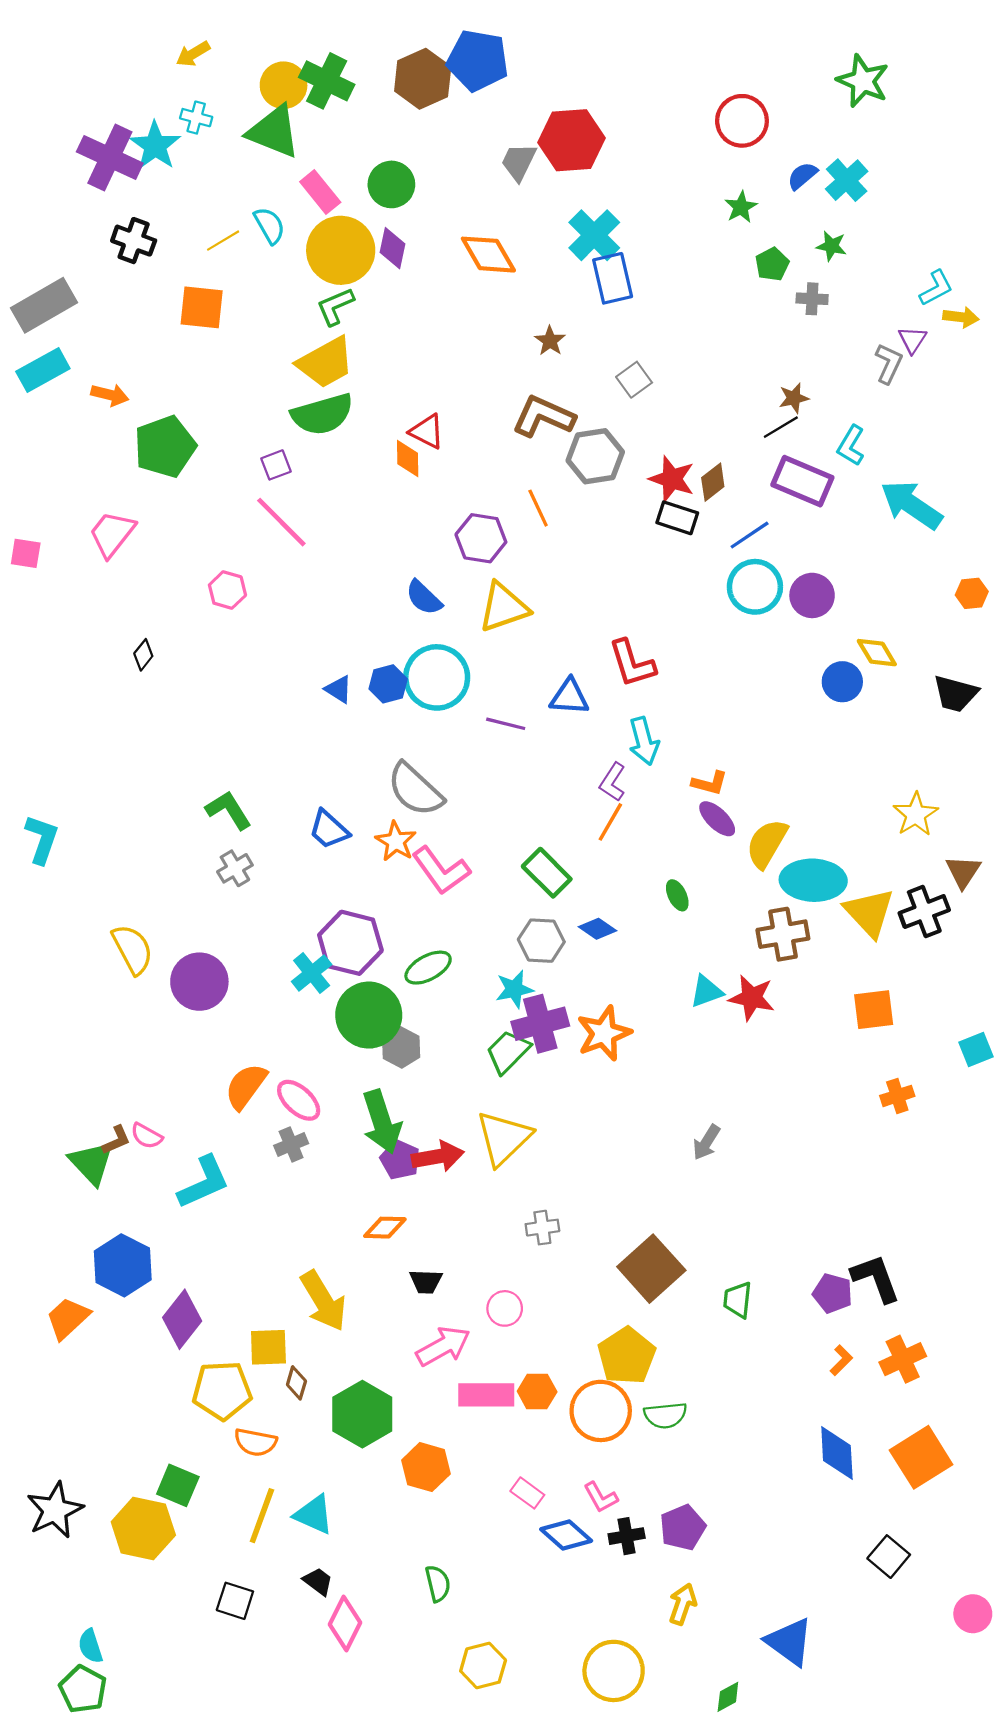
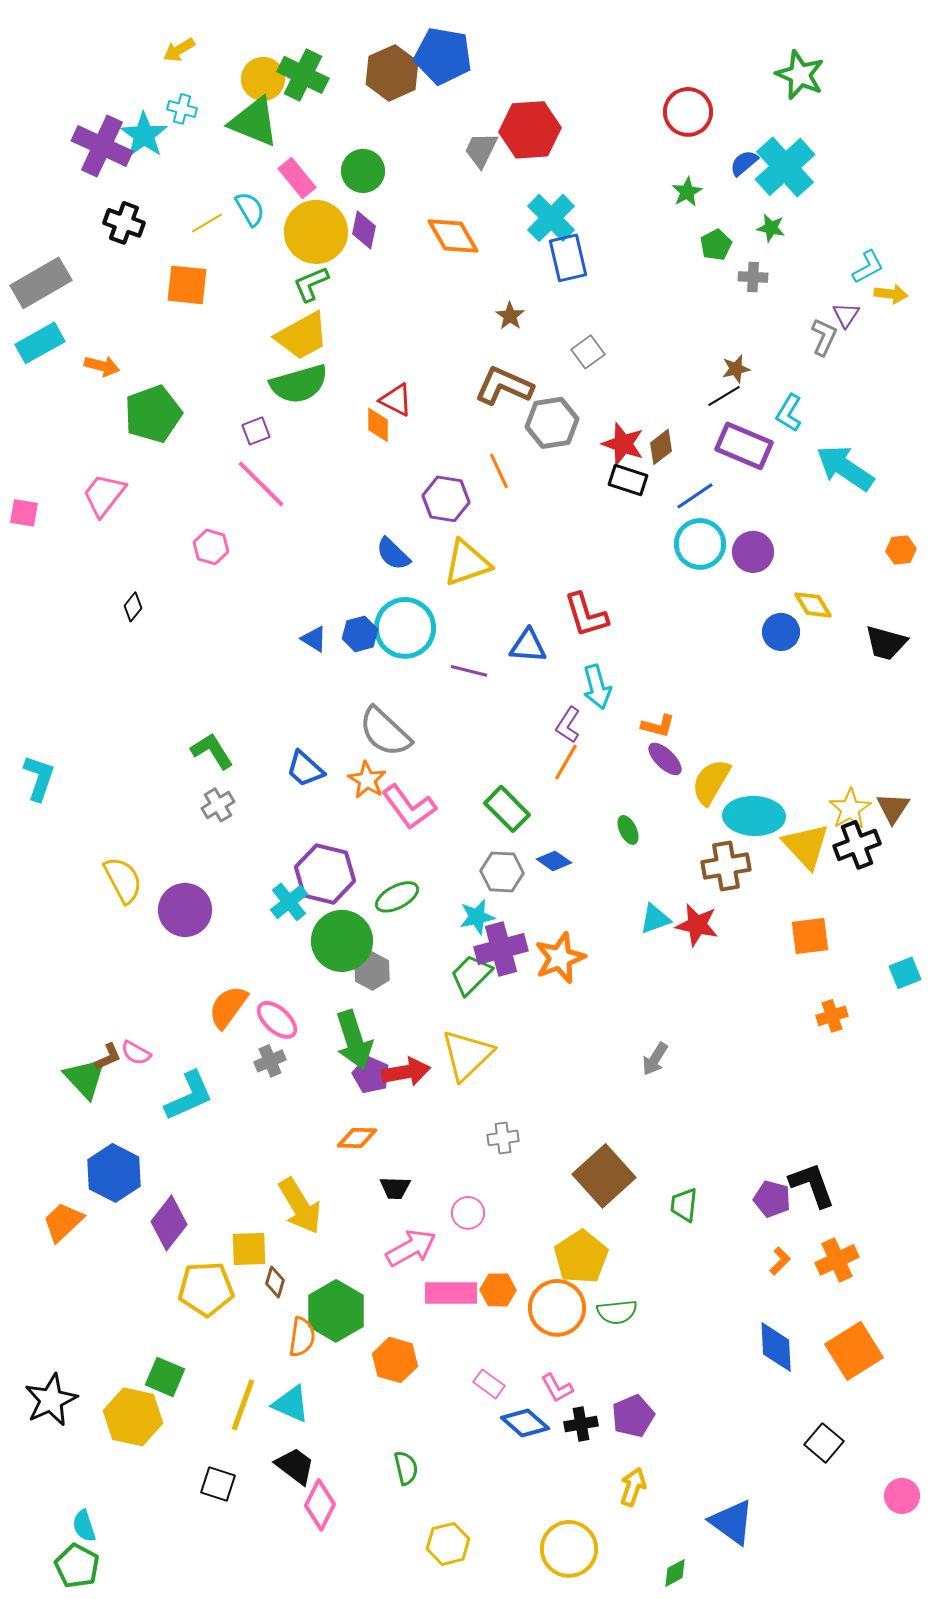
cyan cross: (847, 180) -> (785, 167), size x1.5
yellow star: (916, 814) -> (850, 809), moved
orange semicircle: (255, 1442) -> (302, 1337), moved, turned -93
black trapezoid: (318, 1581) -> (295, 1466), size x1.4

